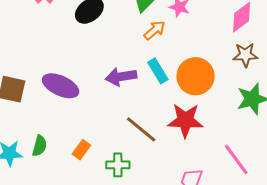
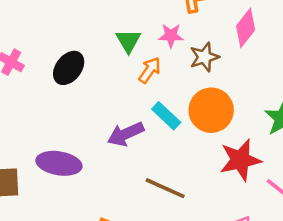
brown star: (245, 55) -> (204, 57), moved
red star: (185, 120) -> (240, 160), moved

